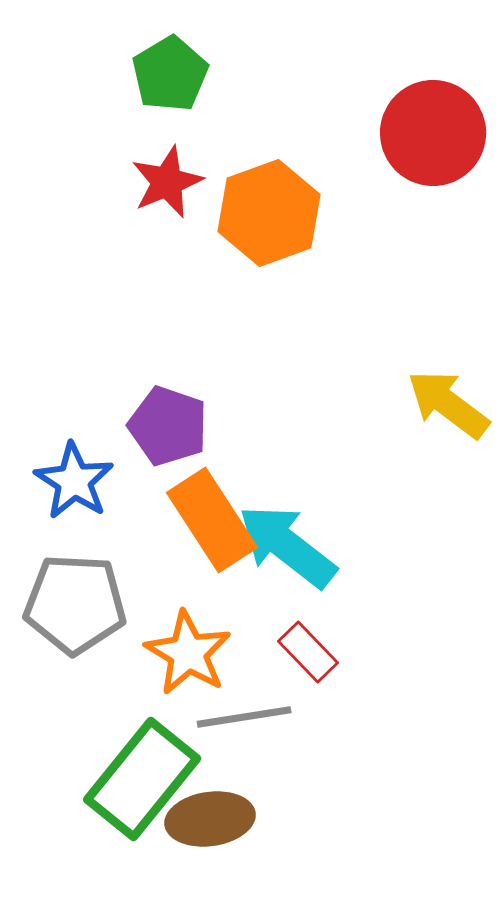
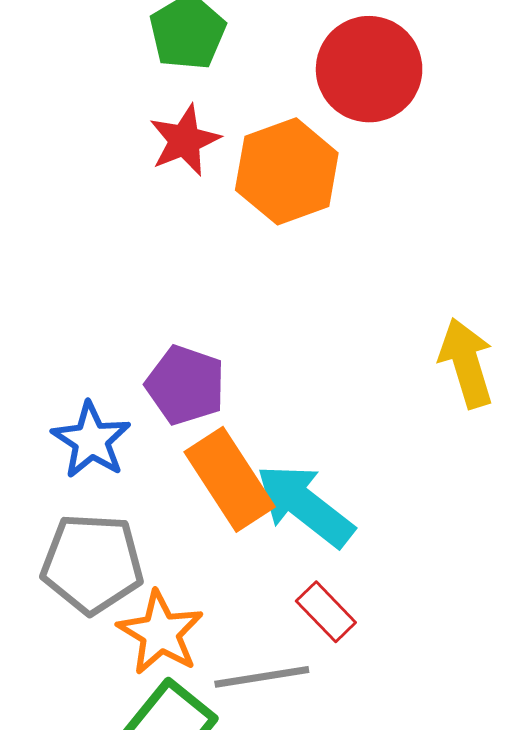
red circle: (433, 133) -> (369, 69), moved
yellow arrow: (448, 404) -> (466, 363), turned 36
orange star: (188, 653) -> (160, 633), moved

